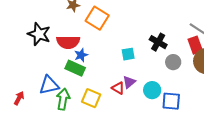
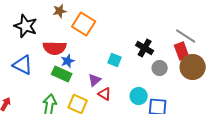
black star: (39, 34) -> (26, 26), moved
cyan square: (128, 54) -> (115, 60), turned 32
purple triangle: (129, 82) -> (95, 80), moved
blue triangle: (49, 85) -> (23, 65), moved, turned 40

